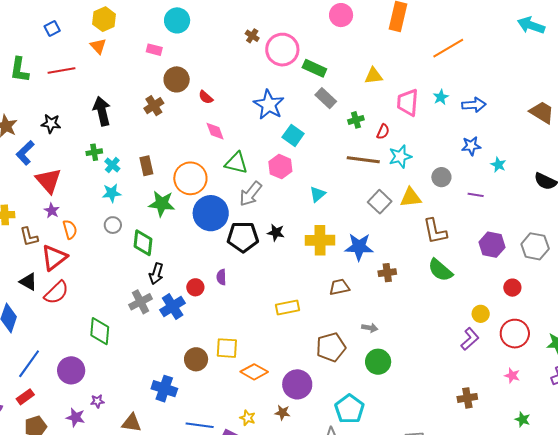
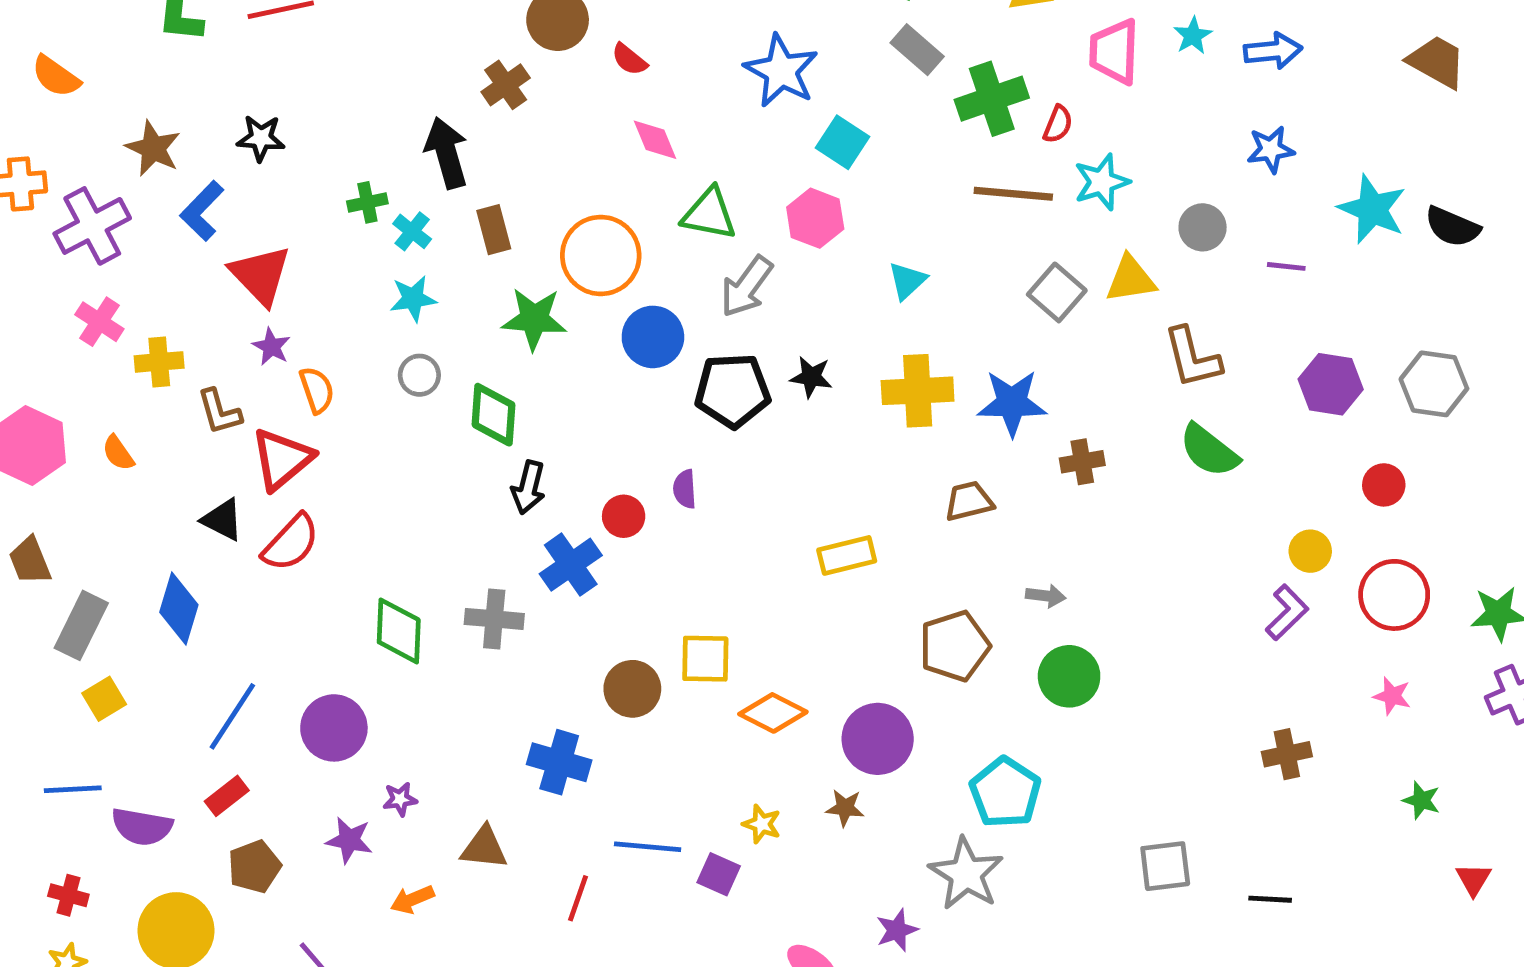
black arrow: (102, 111) -> (447, 153), moved
green cross: (356, 120) -> (992, 99), size x1.8
cyan star: (498, 165) -> (1372, 209), moved, size x1.8
blue circle: (211, 213) -> (653, 337), size x0.7
gray cross: (141, 302) -> (494, 619), moved, turned 35

